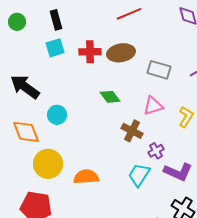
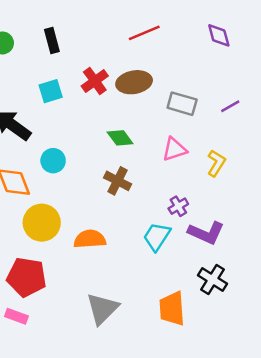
cyan square: (55, 48) -> (51, 91), moved
red cross: (90, 52) -> (95, 81), turned -35
brown cross: (132, 131) -> (118, 181), moved

